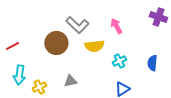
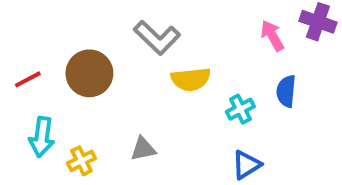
pink arrow: (116, 26) -> (272, 36), moved
brown circle: (56, 43) -> (89, 73), moved
blue semicircle: (152, 63) -> (286, 91), moved

